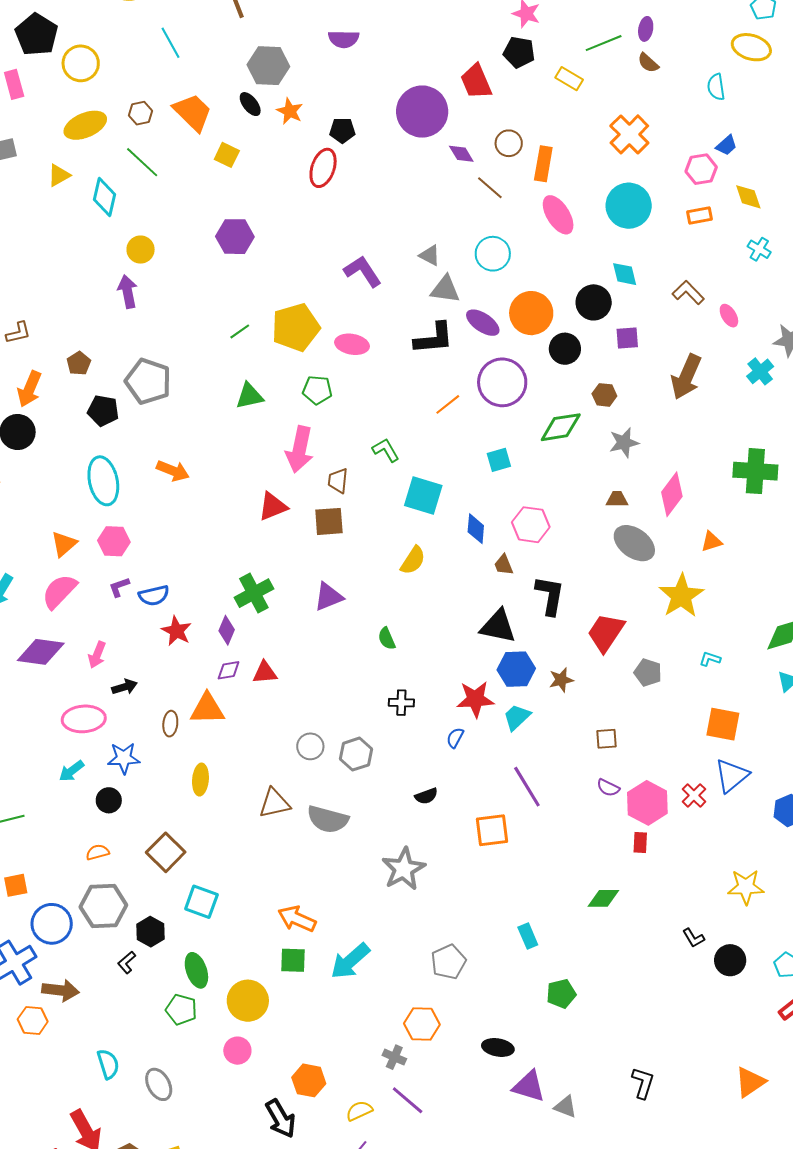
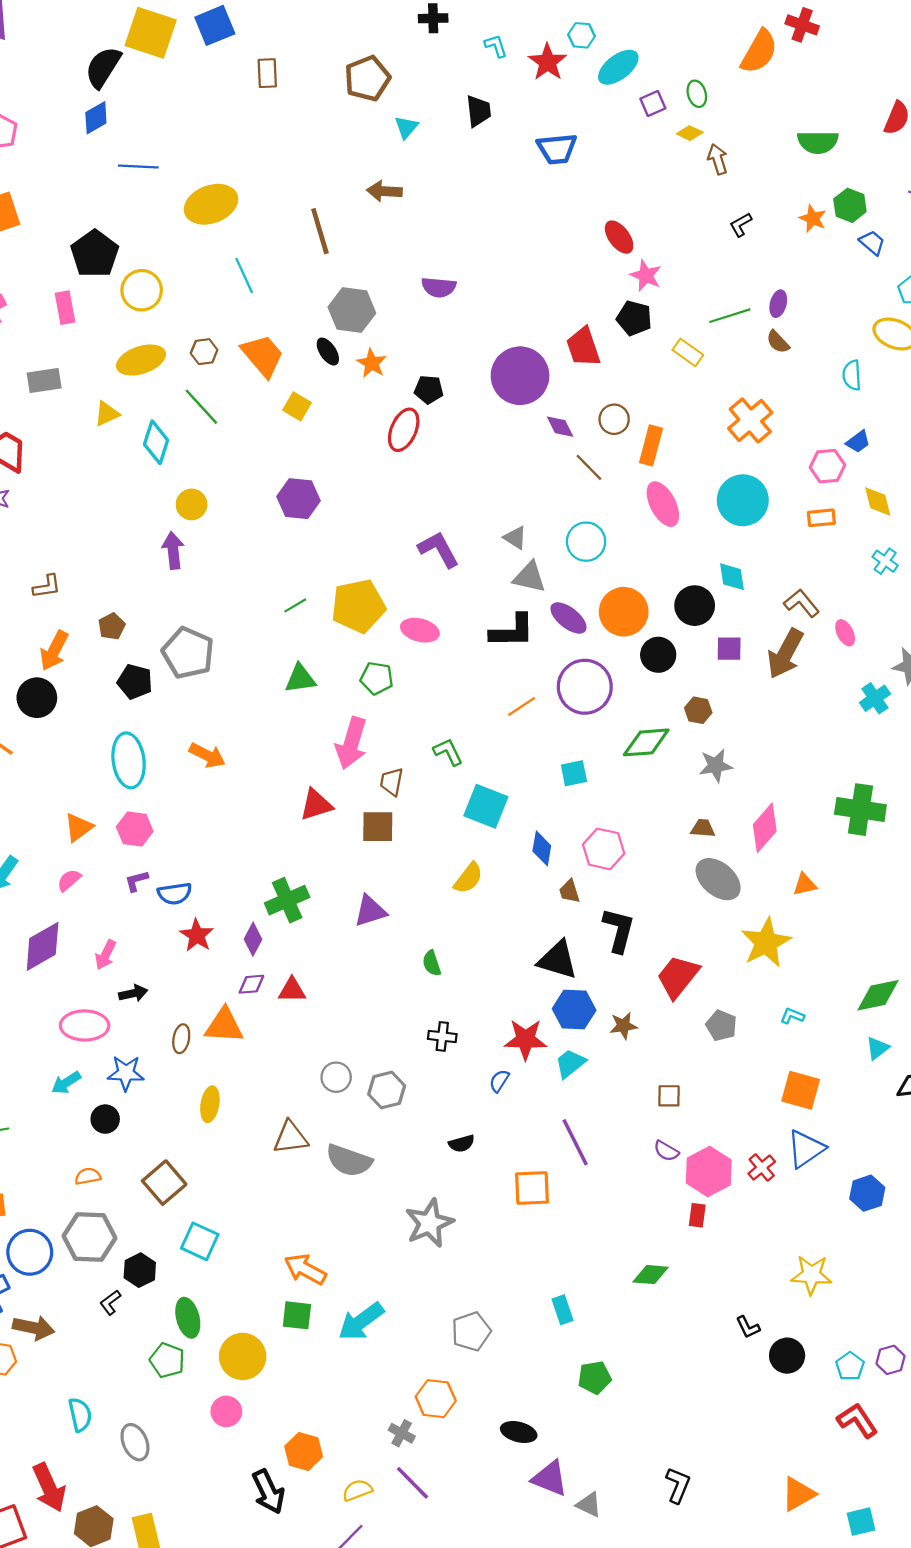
brown arrow: (686, 377) -> (785, 654), moved
pink semicircle: (59, 591) -> (69, 880), size x0.6
purple diamond: (41, 652) -> (43, 946), turned -42

